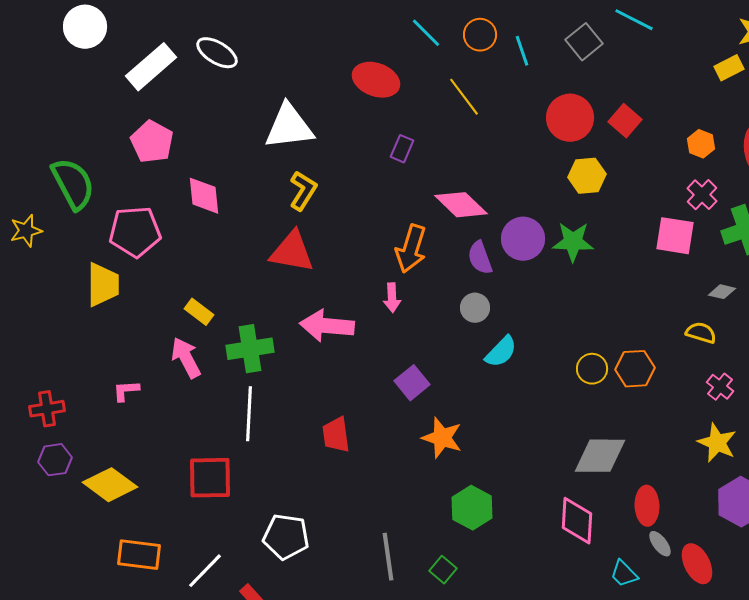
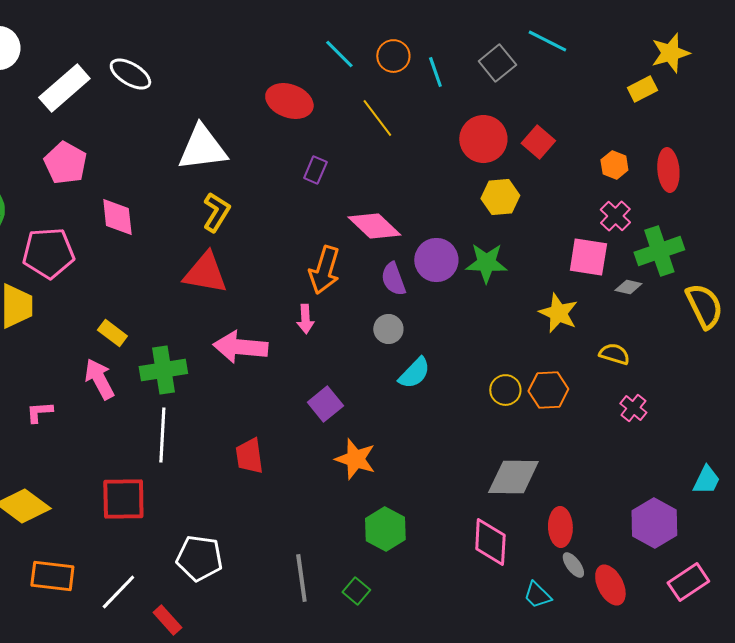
gray diamond: (722, 292) -> (628, 287), moved
yellow star: (717, 443) -> (558, 313), moved

